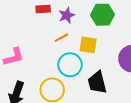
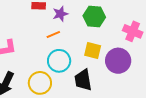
yellow square: (88, 45) -> (93, 50), moved

